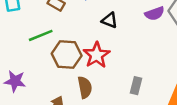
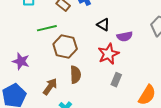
purple semicircle: (155, 13) -> (125, 36), moved
red star: (97, 55) -> (108, 54), moved

